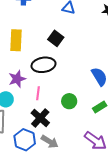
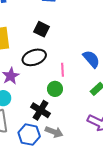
pink line: (38, 93) -> (63, 70), moved
green circle: (69, 101) -> (55, 89), moved

